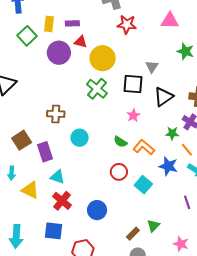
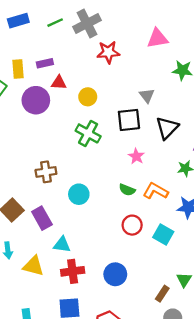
yellow circle: (103, 58) -> (88, 97), size x0.6
red cross: (62, 201) -> (73, 271), turned -36

